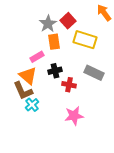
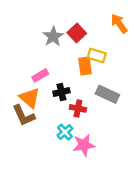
yellow rectangle: (85, 40) -> (97, 55), size x0.7
orange rectangle: (54, 42) -> (85, 66), moved
cyan cross: (32, 105) -> (65, 132), moved

